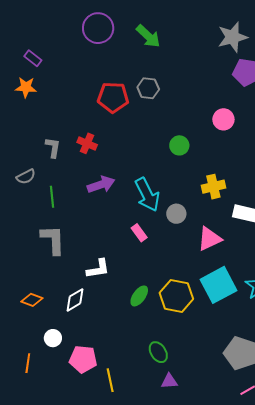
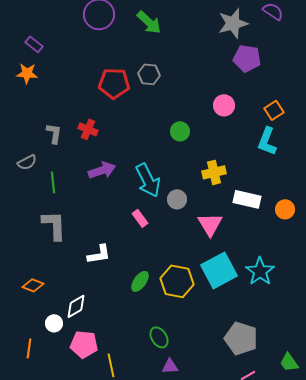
pink triangle: (209, 239) -> (210, 224), turned -36
white diamond: (75, 300) -> (76, 306), moved

